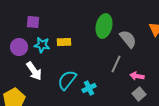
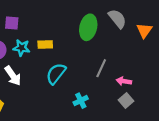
gray semicircle: (128, 39) -> (117, 19), moved
cyan semicircle: (67, 80) -> (56, 74), moved
cyan cross: (89, 88) -> (81, 101), moved

